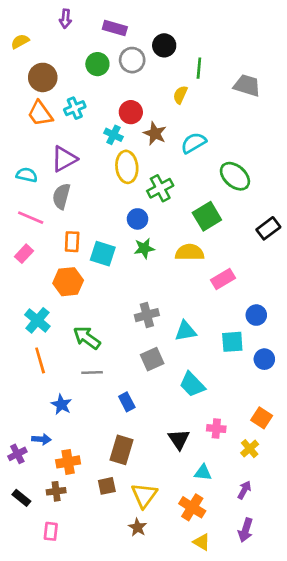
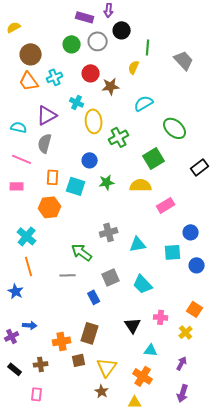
purple arrow: (65, 19) -> (109, 10), moved
gray trapezoid: (247, 85) -> (184, 60), turned 30
red circle: (131, 112) -> (91, 73), moved
brown star: (155, 134) -> (111, 86), moved, turned -30
cyan cross: (113, 135) -> (77, 102), moved
blue circle: (138, 219) -> (90, 160), moved
pink rectangle: (24, 254) -> (17, 186), turned 48
green arrow: (87, 338) -> (82, 252), moved
gray square: (152, 359) -> (111, 277), moved
blue star: (61, 405) -> (16, 291), moved
orange cross: (68, 462) -> (62, 341), moved
yellow triangle: (202, 542) -> (135, 402), moved, turned -32

